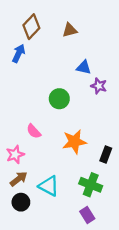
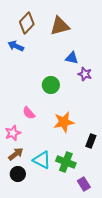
brown triangle: (70, 30) -> (60, 26), size x1.5
blue arrow: (19, 53) -> (16, 46), turned -91
black rectangle: (106, 155) -> (91, 141), moved
green cross: (91, 185) -> (66, 162), moved
purple rectangle: (87, 215) -> (84, 184), moved

